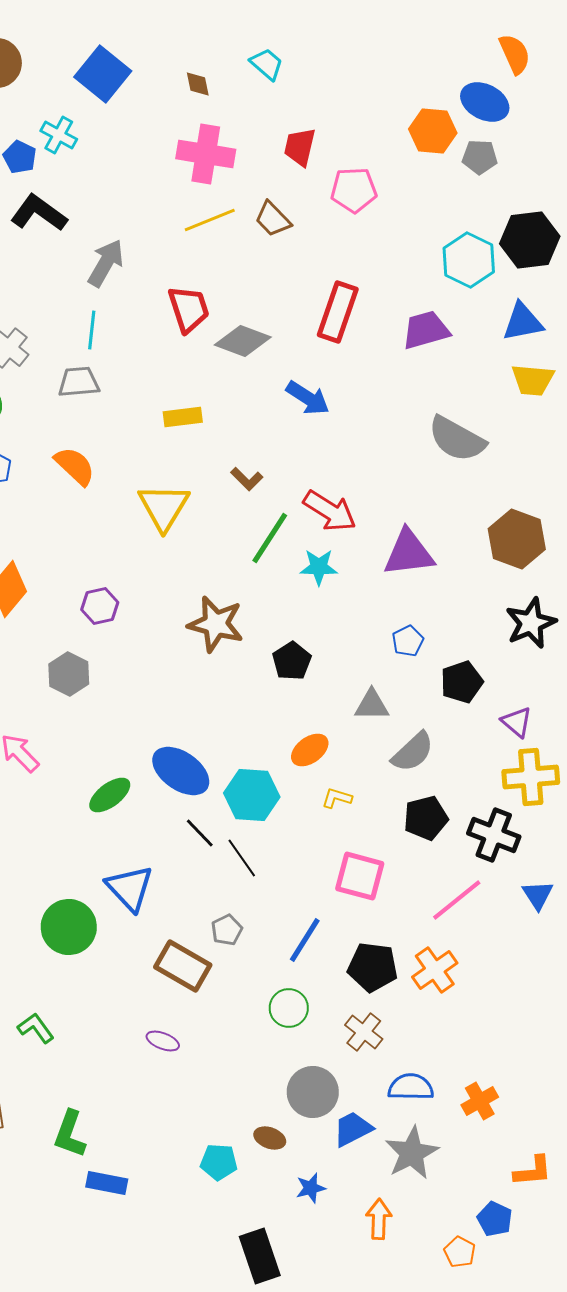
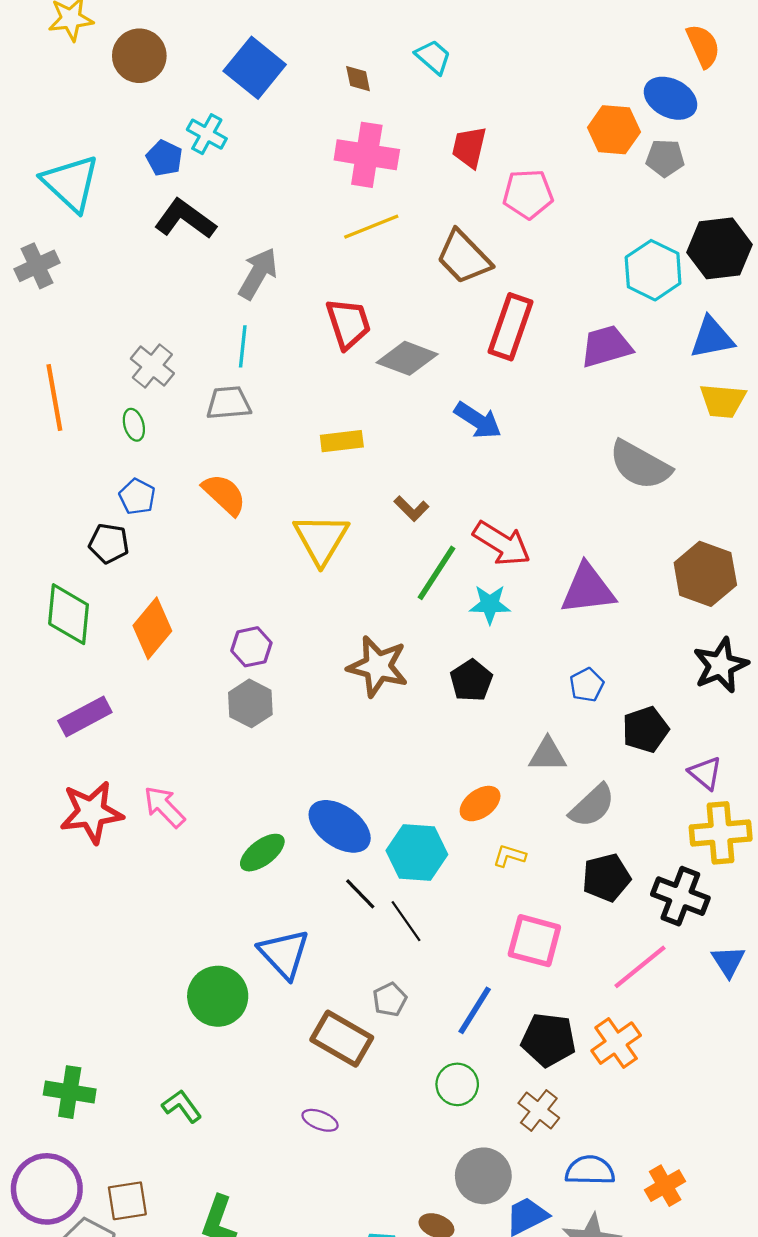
brown trapezoid: (273, 219) -> (464, 257), moved, size x1.4
black pentagon: (292, 661) -> (471, 681), moved
gray hexagon: (69, 674) -> (250, 703), moved

